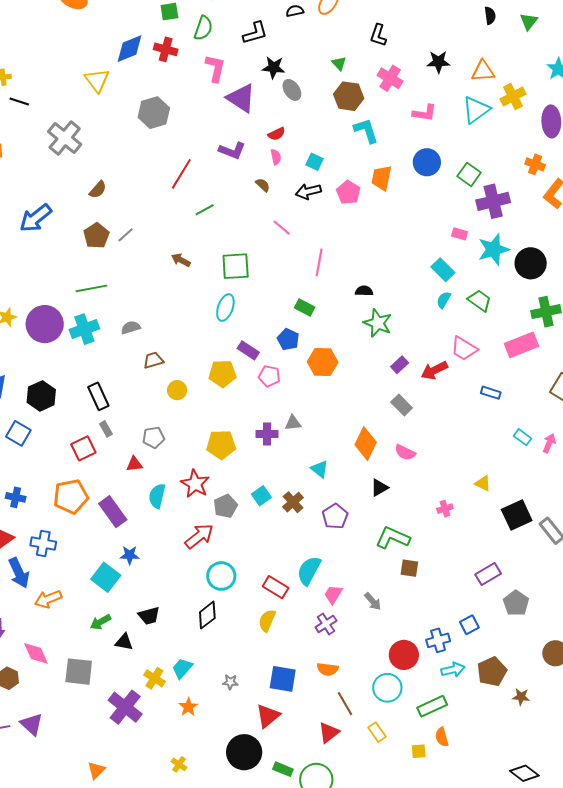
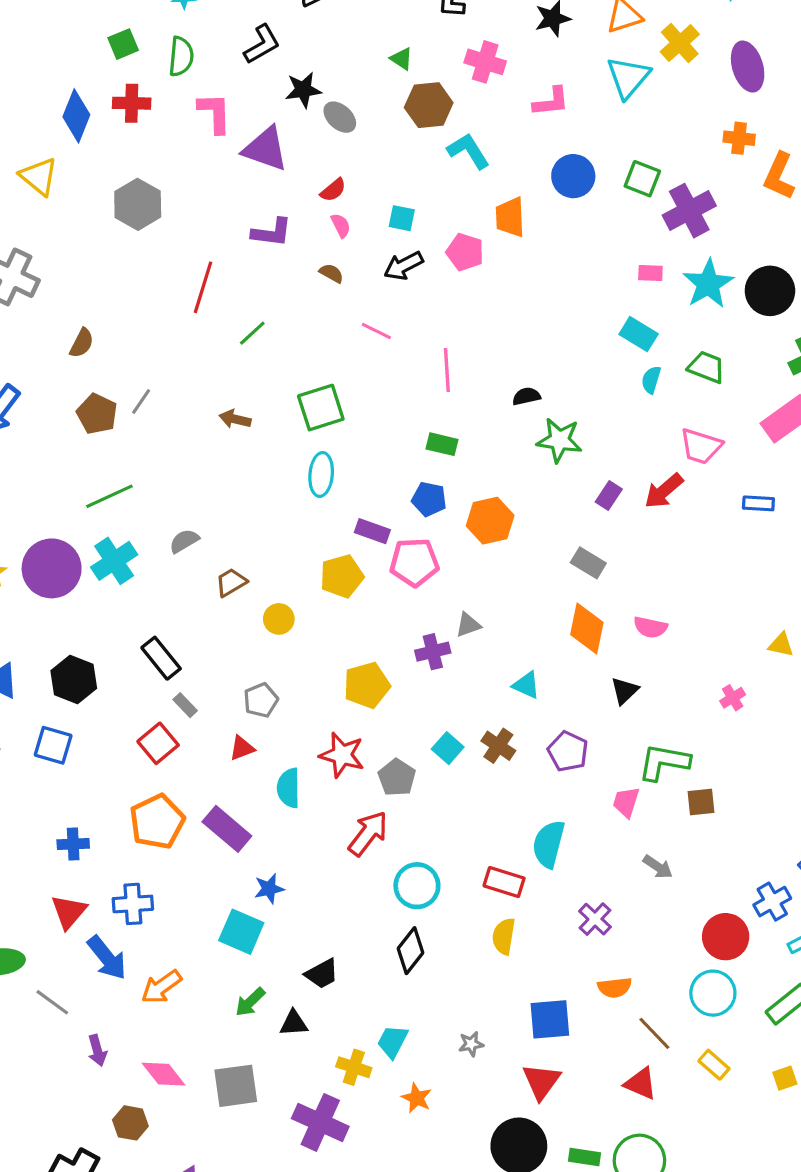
blue diamond: (130, 49) -> (76, 116), turned -32
pink pentagon: (269, 376) -> (414, 562), size x1.4
gray rectangle: (402, 405) -> (588, 563), moved
pink trapezoid: (333, 594) -> (626, 802), moved
red triangle: (329, 733) -> (641, 1084), turned -45

